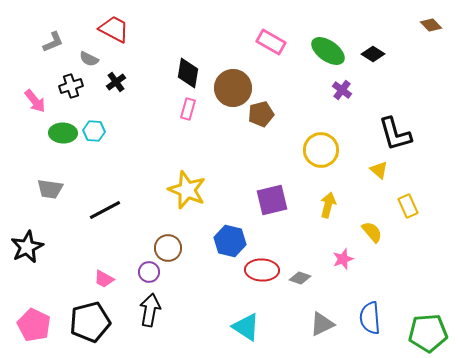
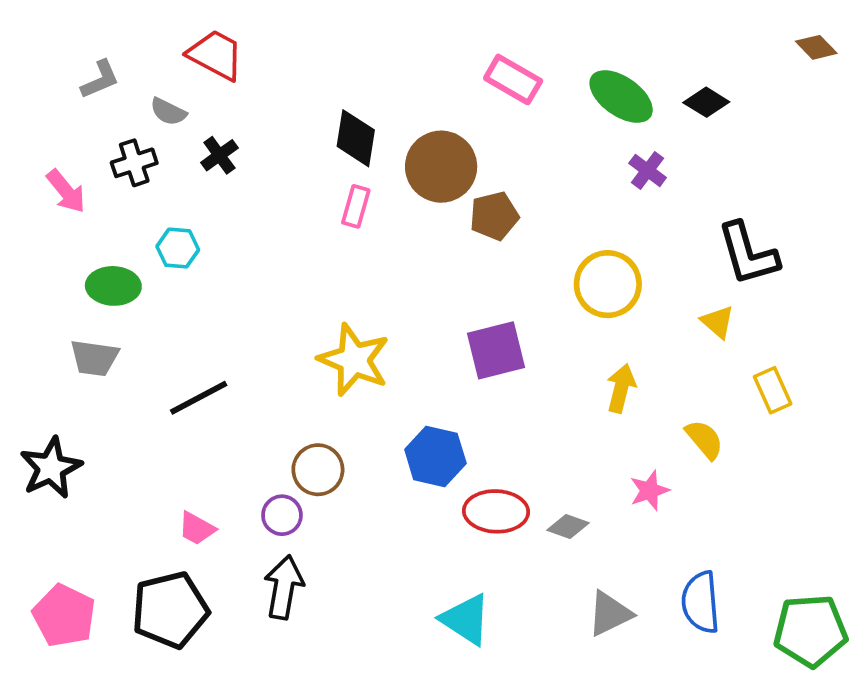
green ellipse: (63, 133) -> (113, 286), moved
purple square: (272, 200) -> (496, 350), moved

